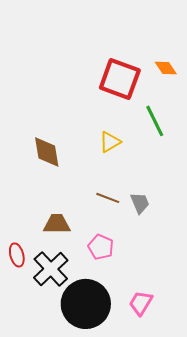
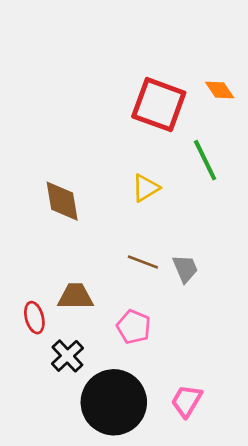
red ellipse: (17, 255) -> (34, 318), moved
black cross: (51, 269) -> (67, 356), size x0.7

